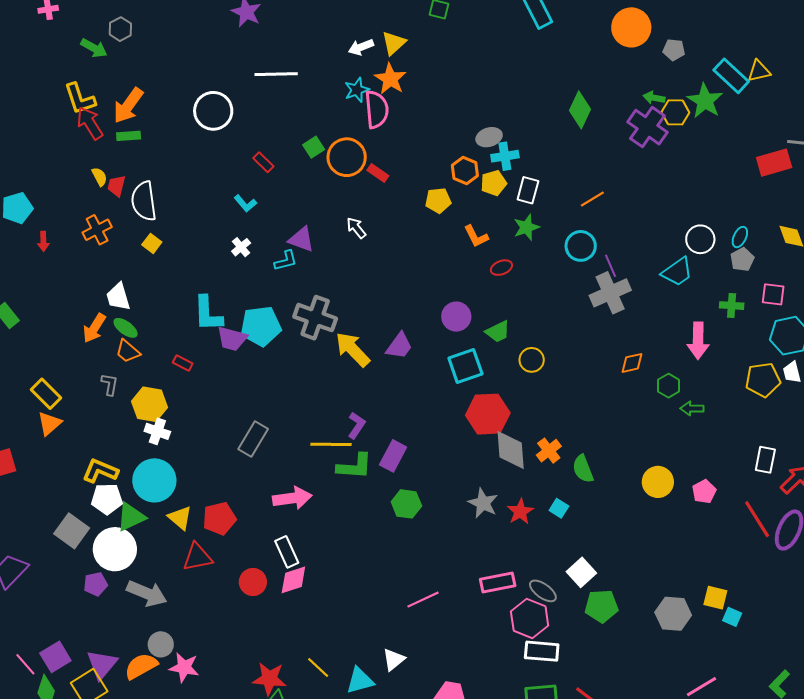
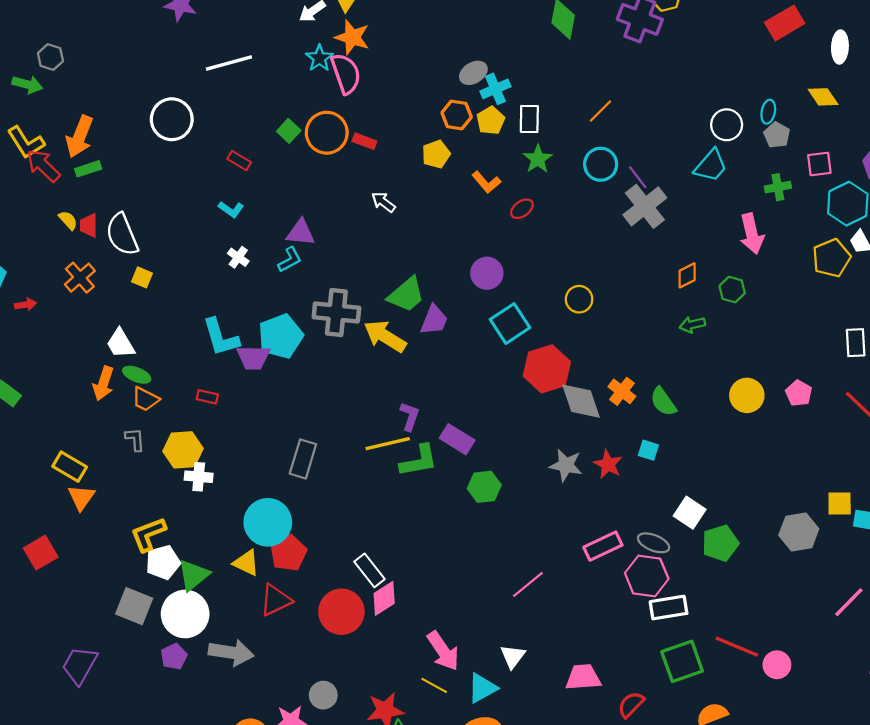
white arrow: (356, 228) -> (383, 202), moved
red arrow: (43, 241) -> (26, 305), turned -84
green trapezoid: (498, 332) -> (406, 295), moved, size x1.4
green arrow: (692, 408) -> (692, 325), moved
purple rectangle: (393, 456) -> (457, 439), turned -72
yellow L-shape: (100, 471) -> (148, 534), turned -30
cyan circle: (154, 480) -> (268, 522), moved
pink arrow: (292, 498) -> (443, 651), moved, turned 78
red circle: (253, 582) -> (341, 612), size x1.5
gray circle: (161, 644) -> (323, 695), moved

